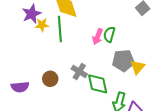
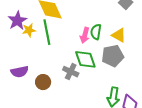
yellow triangle: (138, 67) -> (119, 35), moved, turned -35
green diamond: (98, 84) -> (85, 59), moved
purple semicircle: (20, 87) -> (20, 72), moved

